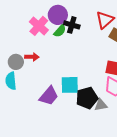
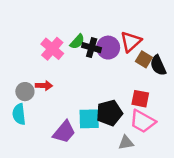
purple circle: (58, 15) -> (108, 48), moved
green semicircle: (60, 31) -> (77, 42), moved
black pentagon: (87, 98) -> (109, 113), moved

